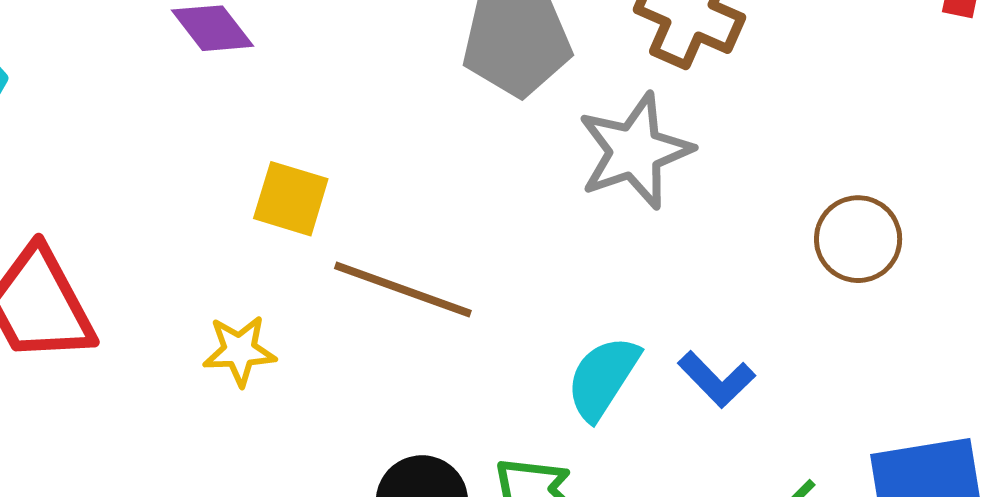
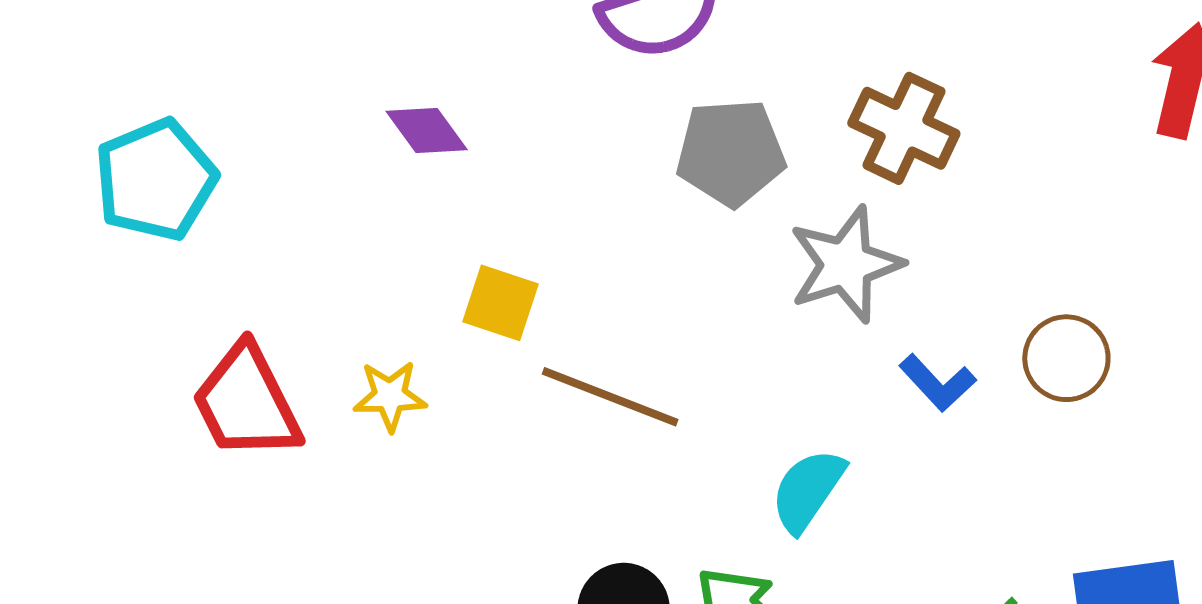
yellow star: (239, 351) -> (390, 396), moved
blue L-shape: (716, 379) -> (938, 383), moved

